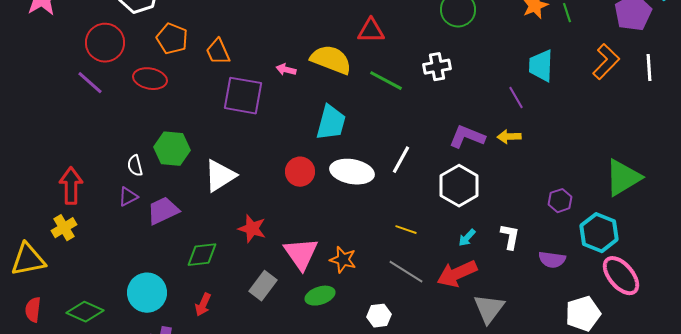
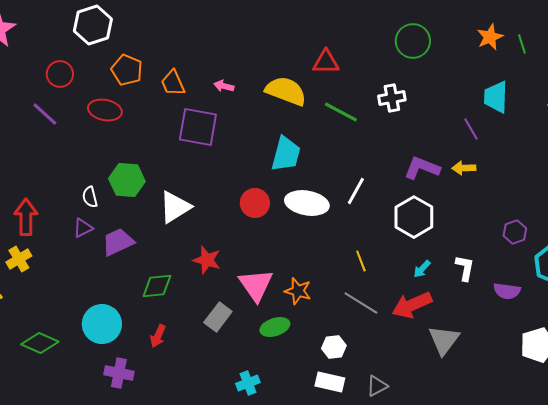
red circle: (105, 43) -> (60, 74), size x0.7
pink arrow: (286, 70) -> (224, 86), moved
yellow line: (406, 230) -> (361, 261), turned 50

